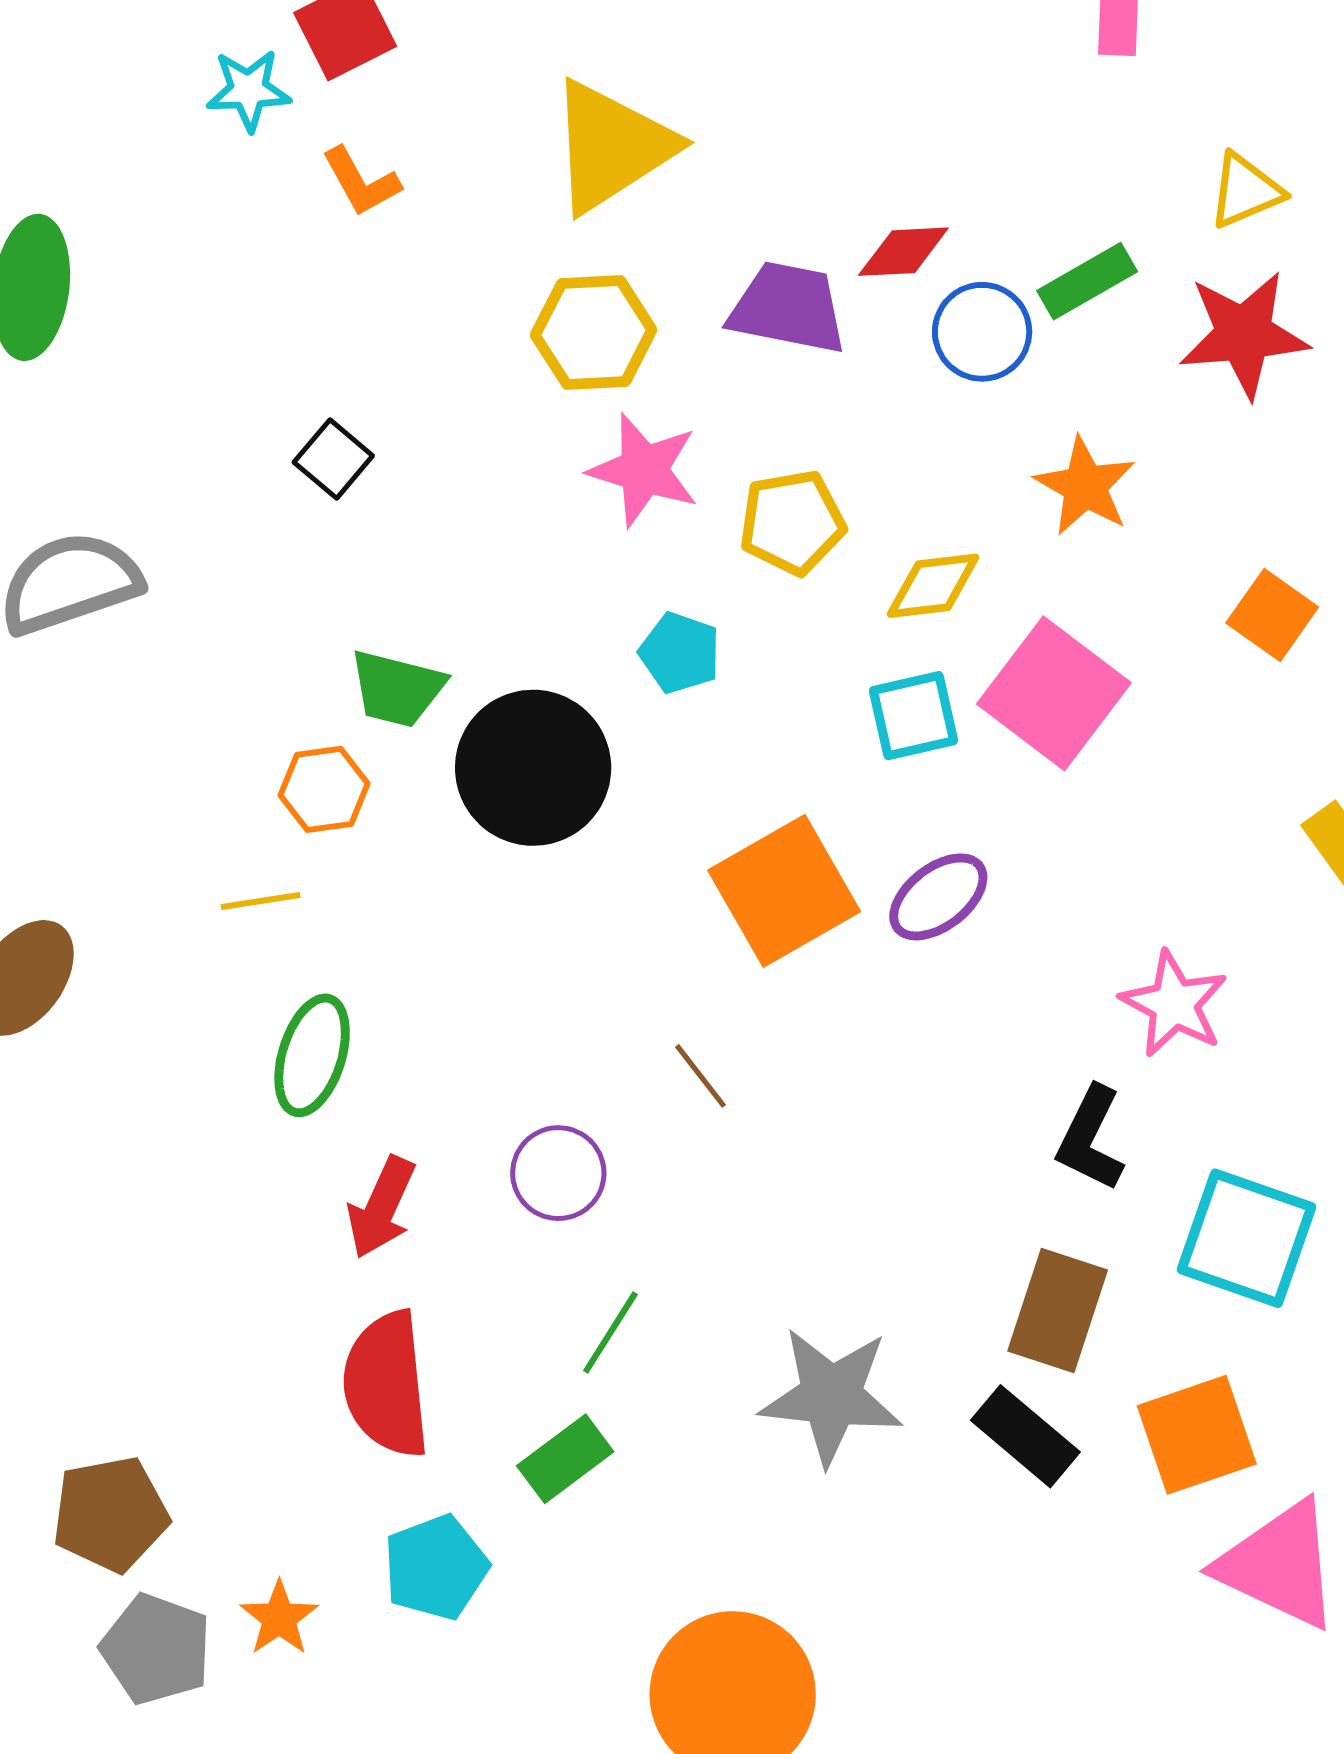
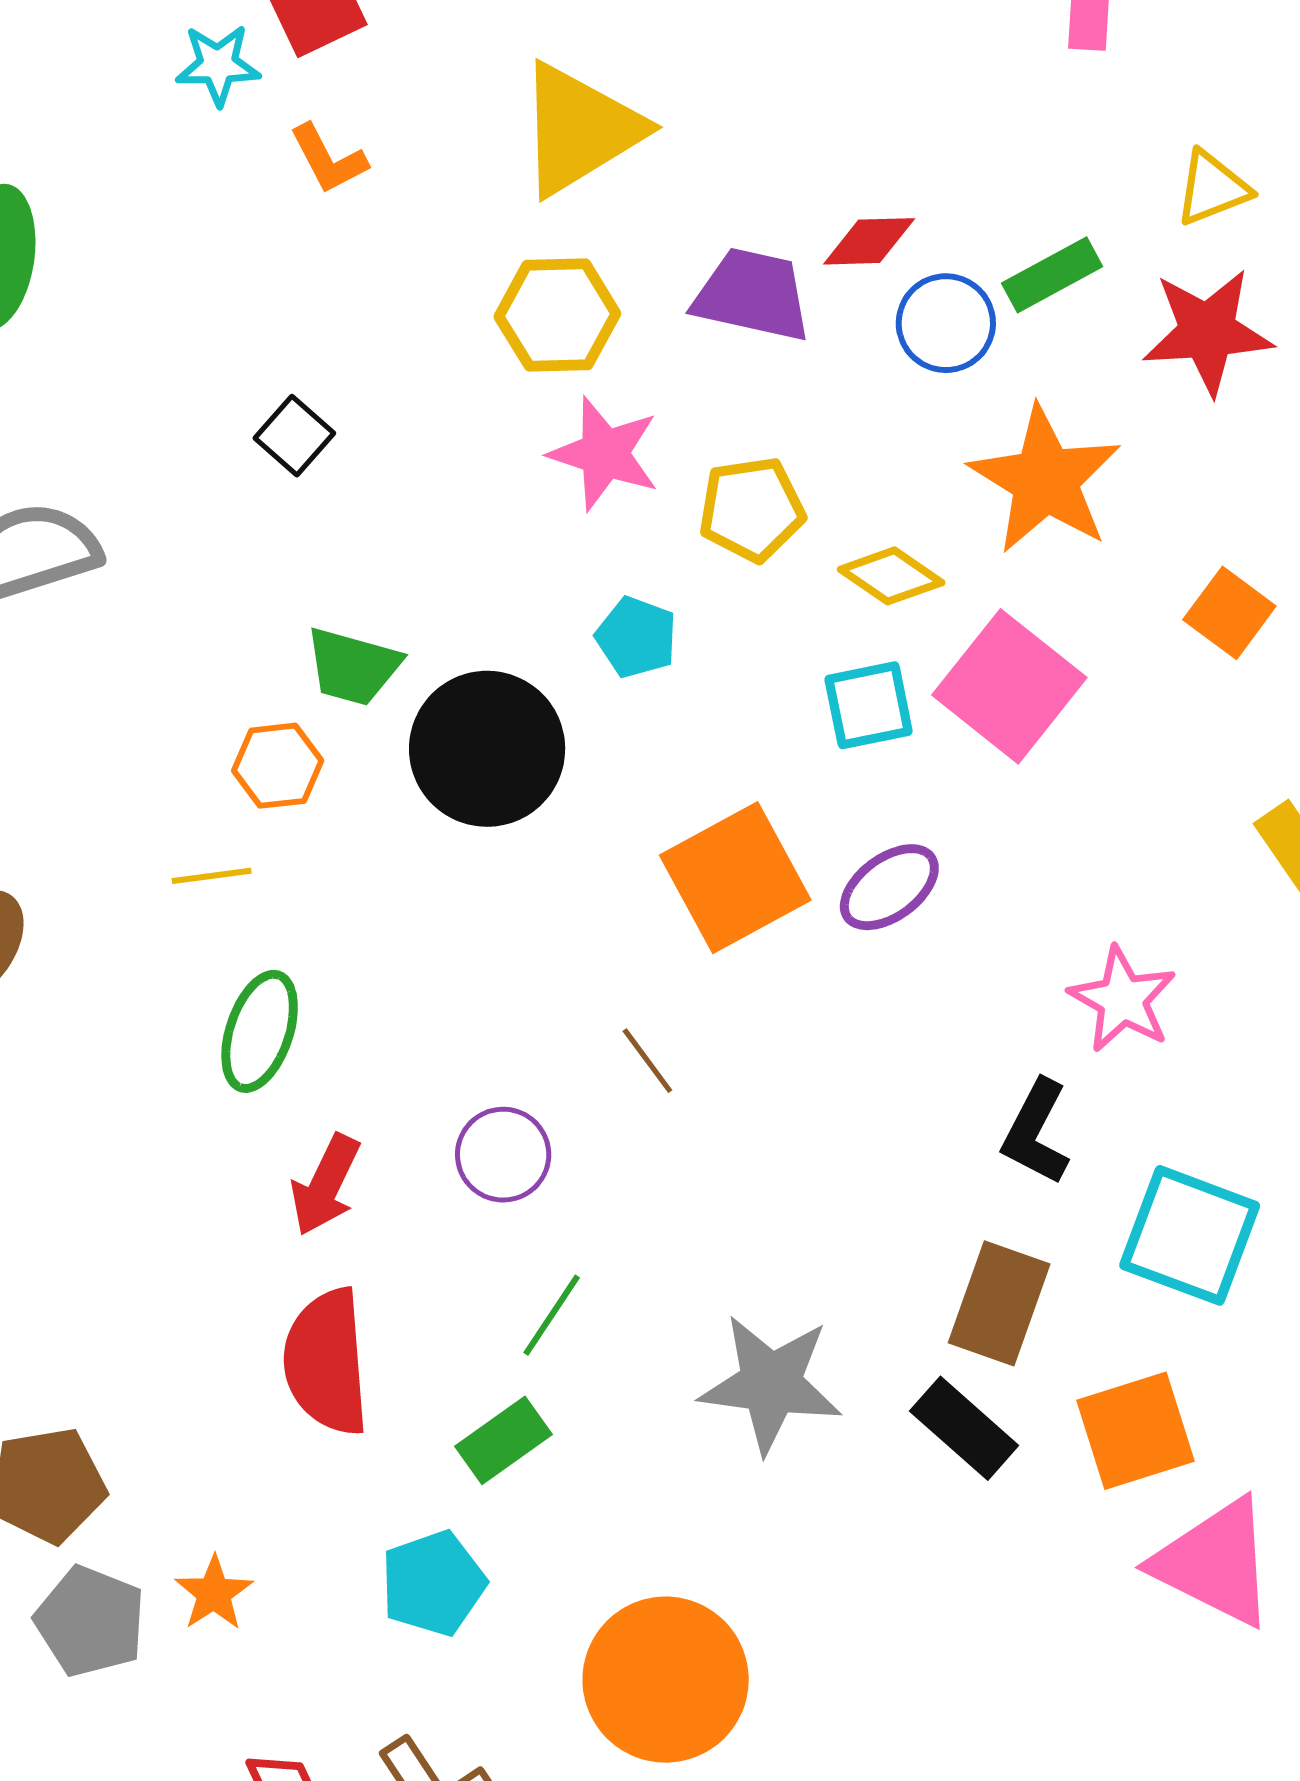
orange star: (1085, 486) -> (1045, 480), size x1.5
yellow diamond: (933, 586) -> (891, 576), turned 40
cyan pentagon: (436, 1567) -> (433, 1583), moved

